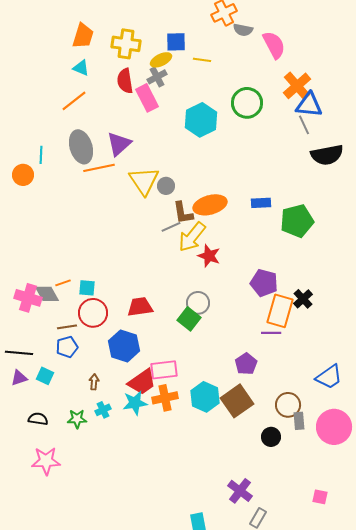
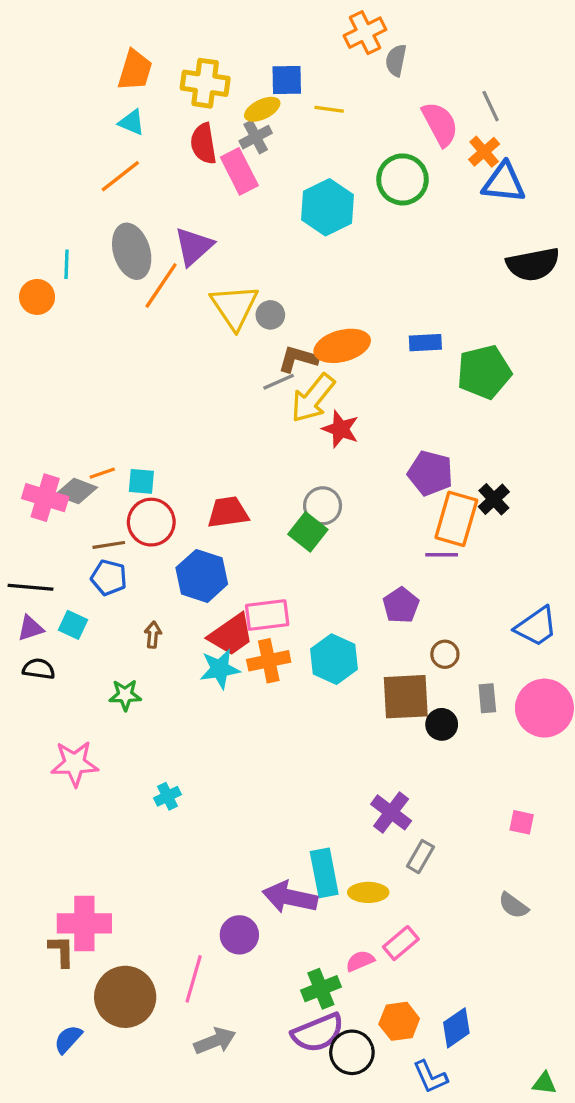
gray semicircle: (243, 30) -> (396, 60), turned 90
pink semicircle: (274, 45) -> (440, 124), moved
orange cross: (297, 86) -> (484, 152), size x0.7
gray line: (304, 125) -> (491, 106), moved
orange line: (99, 168) -> (161, 286), turned -44
brown L-shape: (183, 213) -> (298, 359), turned 115
gray diamond: (47, 294) -> (76, 491), turned -40
blue pentagon: (67, 347) -> (109, 578), turned 30
brown square: (237, 401) -> (406, 697), moved, turned 32
brown circle: (288, 405) -> (445, 654), moved, size x0.7
cyan cross: (103, 410) -> (168, 796), moved
black semicircle: (38, 419) -> (39, 669), moved

